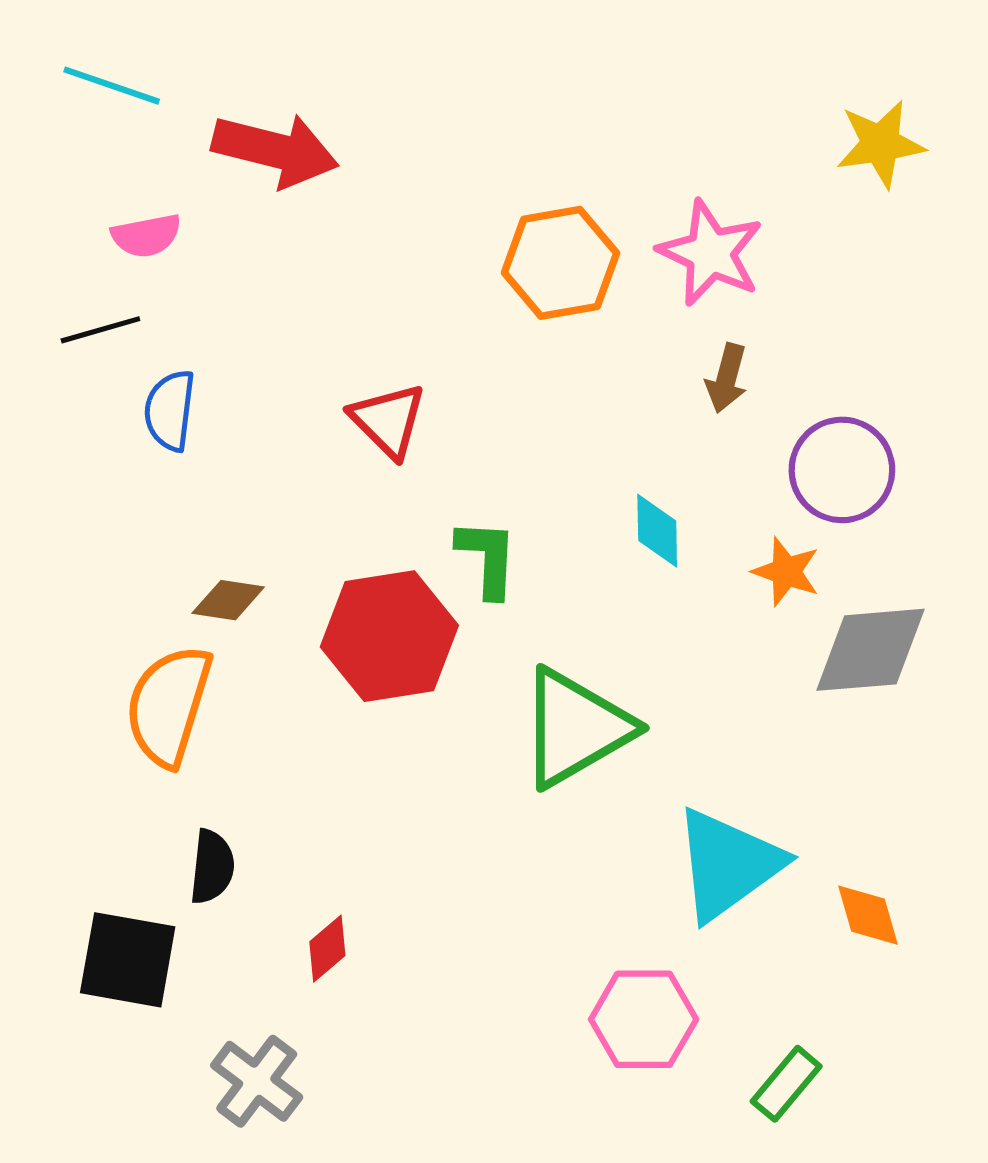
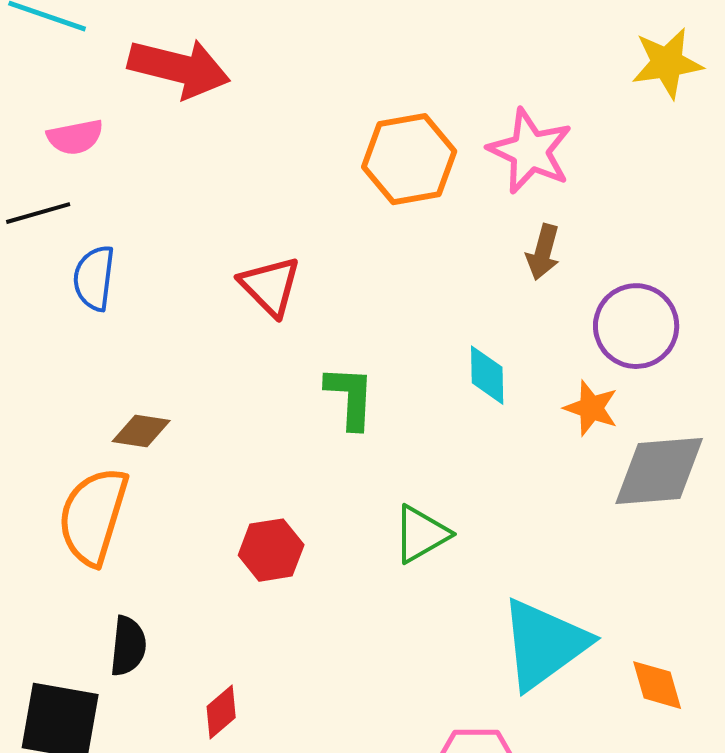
red hexagon: (389, 636) -> (271, 550), moved, size x0.6
green triangle: (575, 728) -> (421, 534), size x0.6

